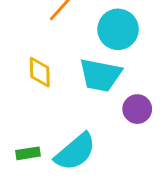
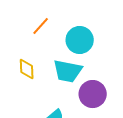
purple circle: (137, 109) -> (93, 94), size x1.4

